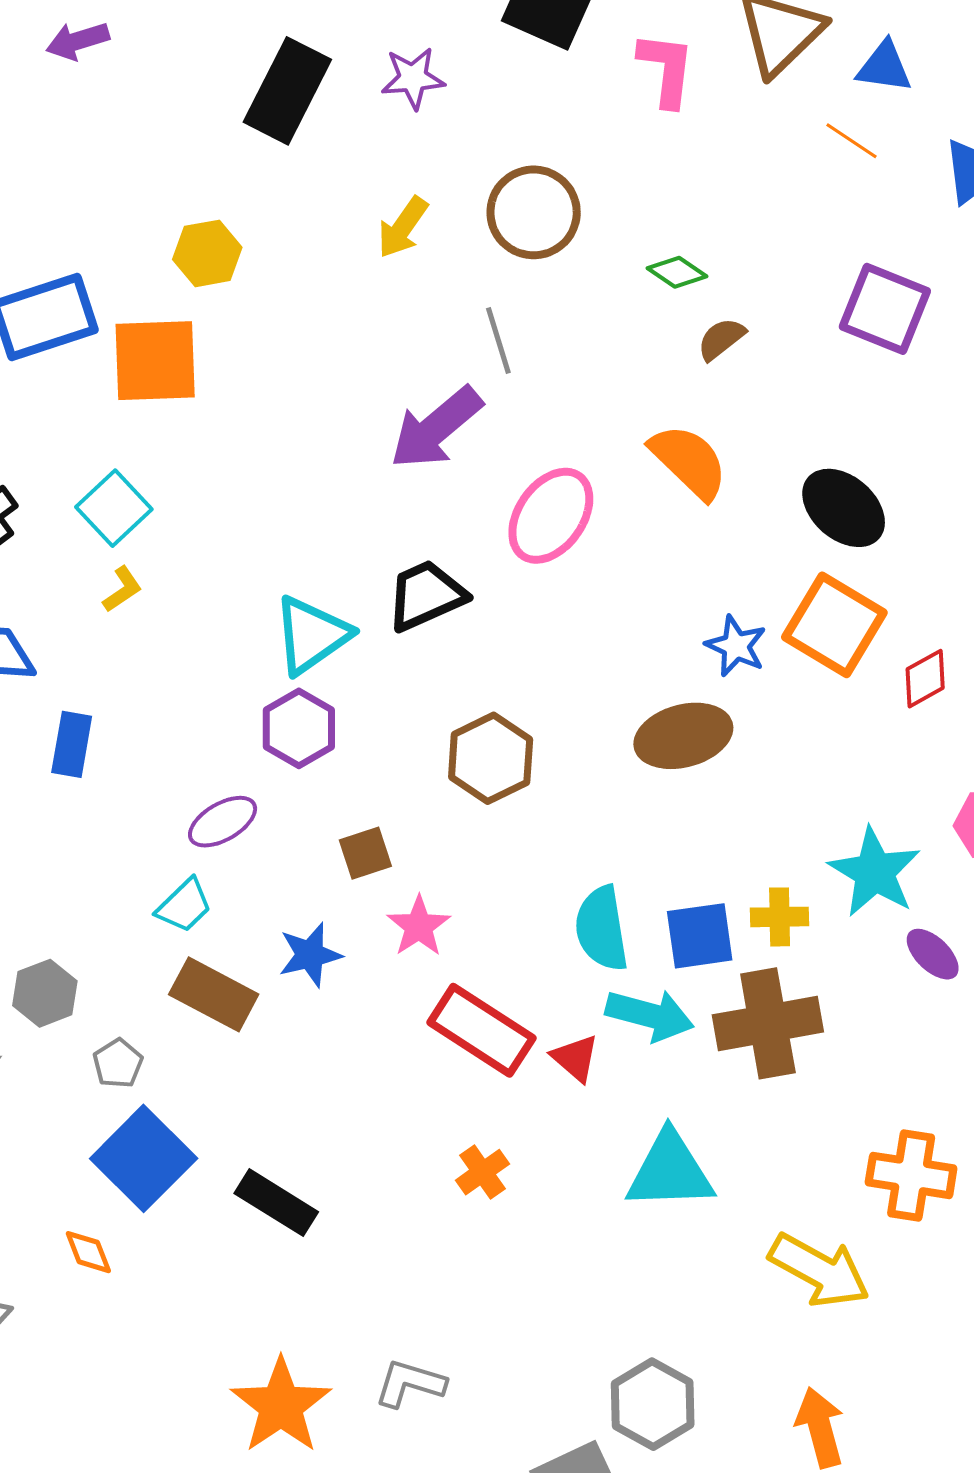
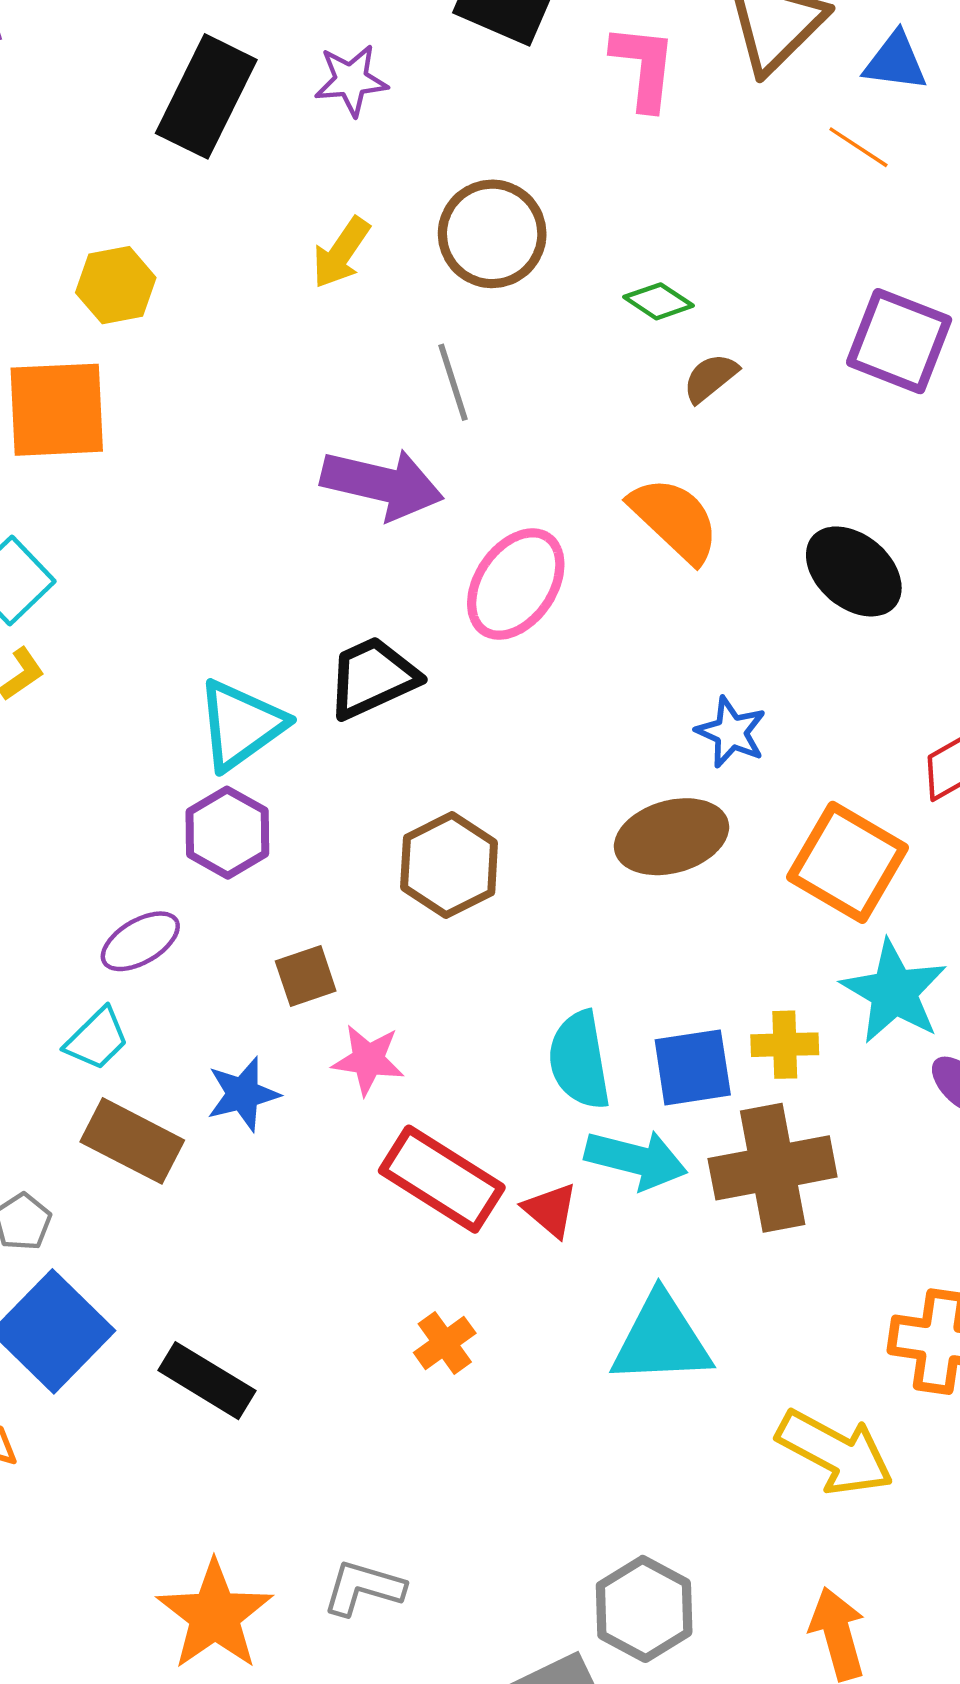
purple arrow: (436, 428) -> (382, 484), turned -126
orange square: (834, 625) -> (848, 862), moved
pink star: (419, 926) -> (368, 1060), turned -30

